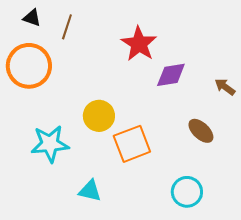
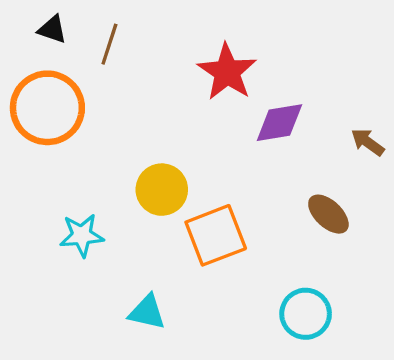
cyan star: (50, 144) -> (82, 235), size x0.7

